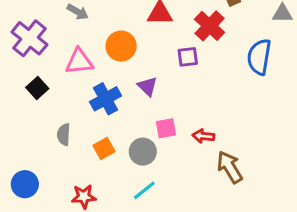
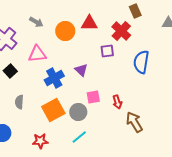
orange circle: (121, 46) -> (65, 31), moved
blue semicircle: (259, 57) -> (141, 62), moved
gray semicircle: (64, 135) -> (19, 102), moved
red arrow: (203, 136) -> (117, 102), turned -112
orange square: (104, 148) -> (53, 110), size x1.6

